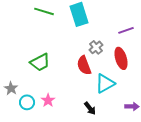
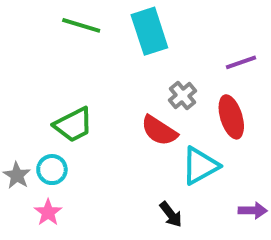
red semicircle: (84, 65) -> (159, 131), turned -36
pink star: (48, 100) -> (48, 212), moved
cyan circle: (27, 102) -> (52, 170), moved

